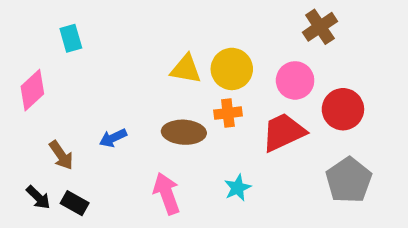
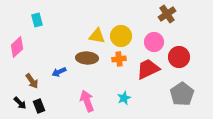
brown ellipse: (184, 132) -> (87, 58), moved
black rectangle: (75, 203) -> (39, 106), turned 40

